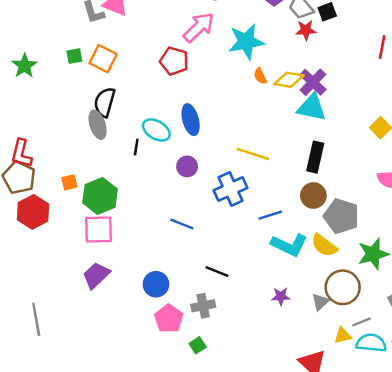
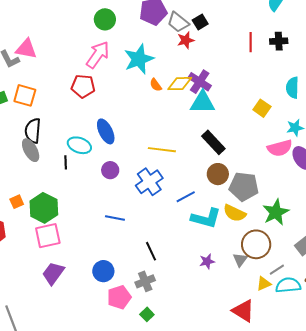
black rectangle: (315, 157) -> (213, 142), turned -45
black line: (217, 272) -> (151, 251), turned 54
pink pentagon: (169, 319) -> (119, 297), turned 30

